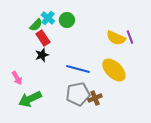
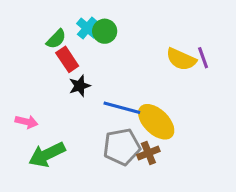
cyan cross: (48, 18) -> (87, 28), moved
black star: (42, 55) -> (80, 86), moved
yellow ellipse: (114, 70) -> (156, 122), moved
pink arrow: (17, 78) -> (27, 122), turned -48

